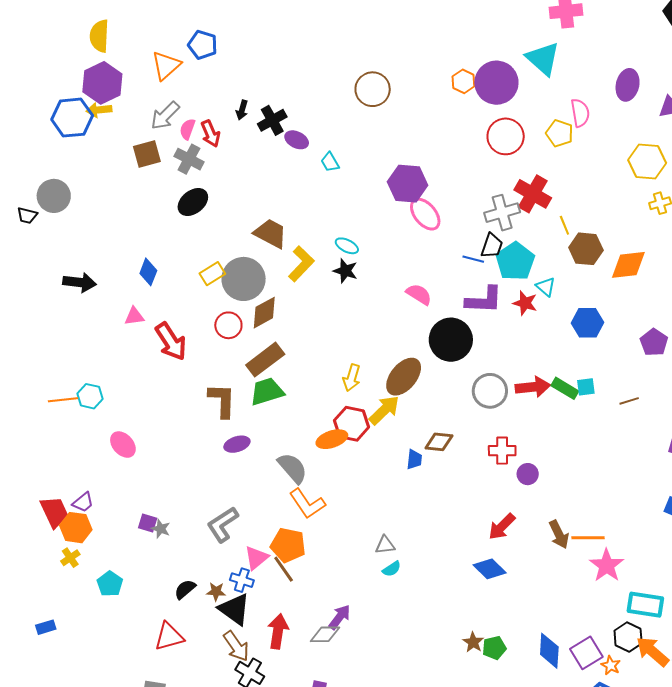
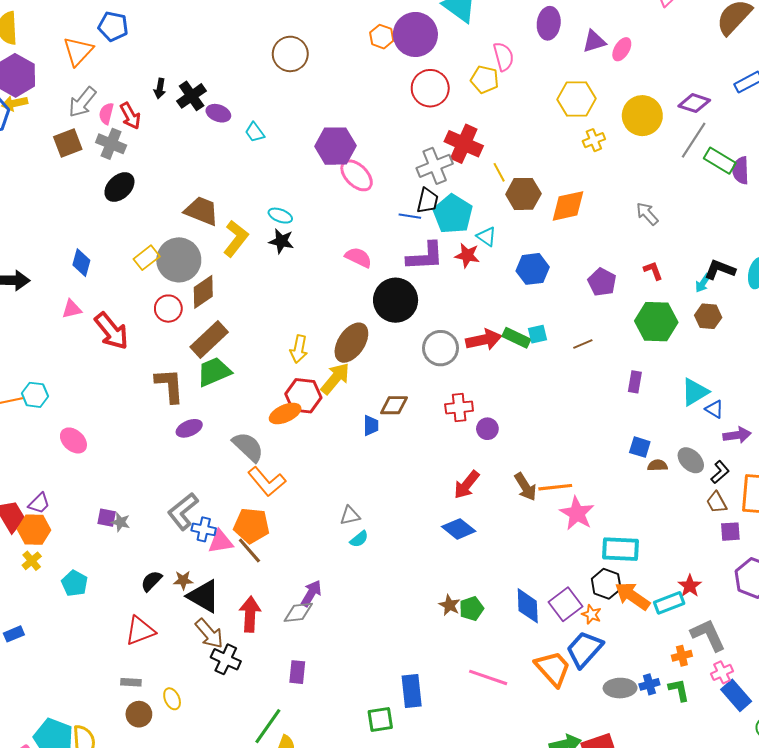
pink triangle: (256, 558) -> (221, 542), turned 36
blue cross: (242, 580) -> (204, 529), moved

